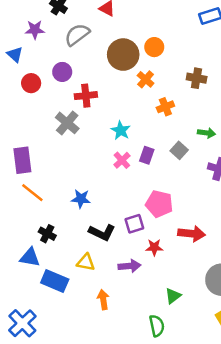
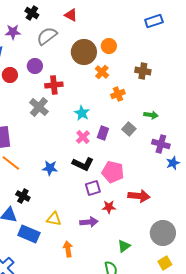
black L-shape: (102, 232) -> (83, 164), moved

